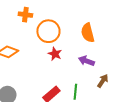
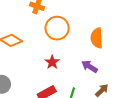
red star: (55, 54) -> (52, 62), moved

